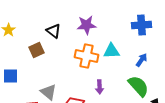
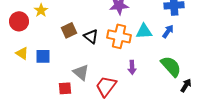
black triangle: (54, 31) -> (91, 36), moved
blue arrow: (142, 60) -> (168, 31), moved

